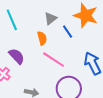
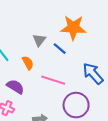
orange semicircle: (42, 38) -> (28, 63), moved

